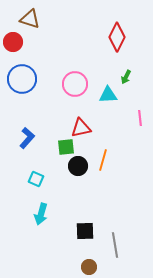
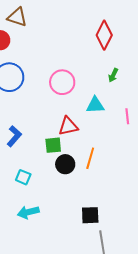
cyan triangle: (108, 95) -> (95, 105), moved
cyan arrow: (41, 214) -> (28, 212), turned 60
black square: (85, 231) -> (90, 215), moved

